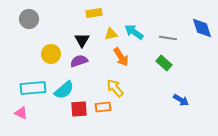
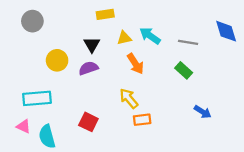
cyan semicircle: (64, 90) -> (47, 136), moved, turned 115
orange rectangle: (103, 107) -> (142, 120), moved
red square: (79, 109) -> (88, 122), turned 30

